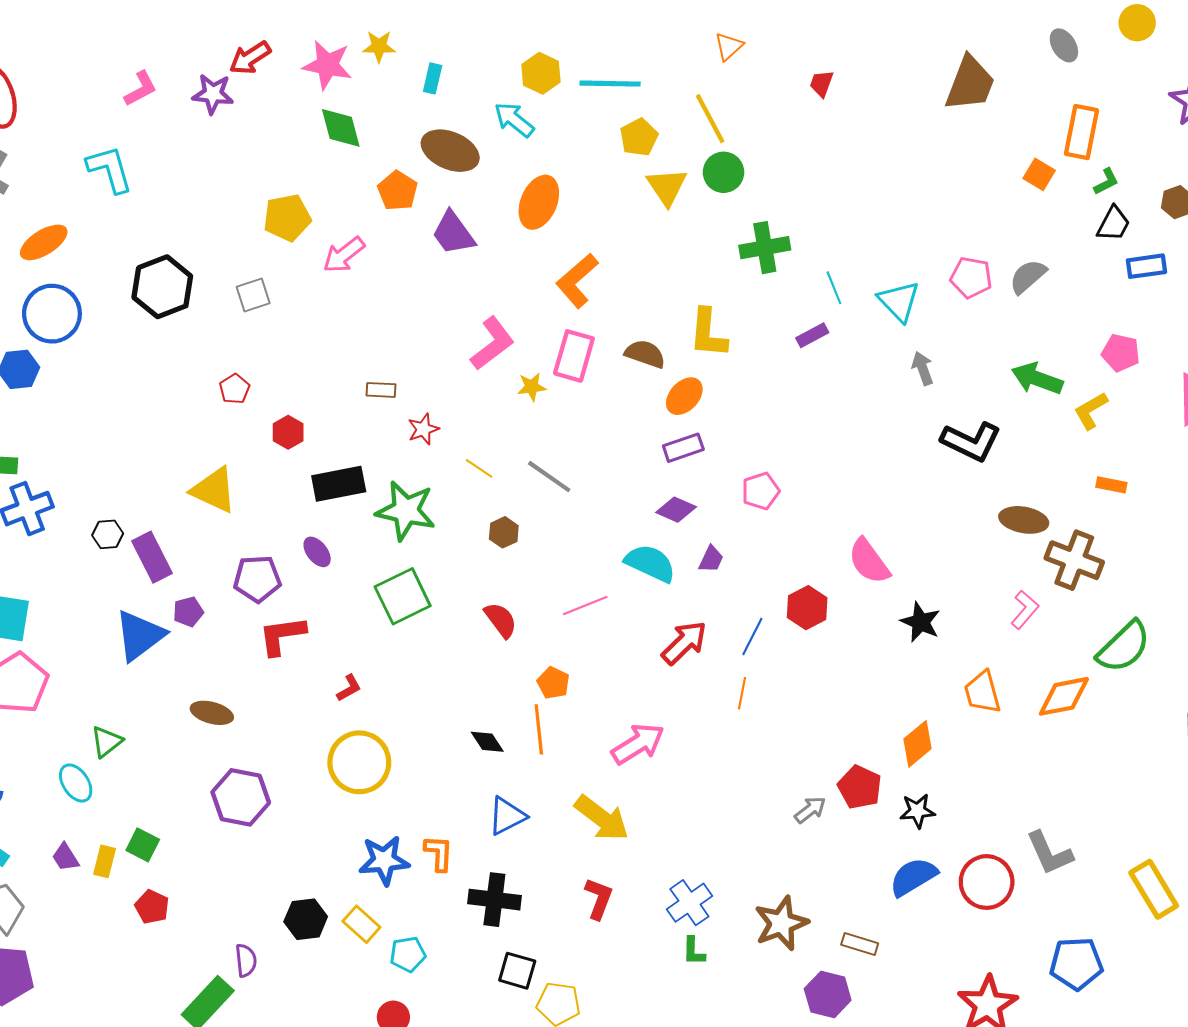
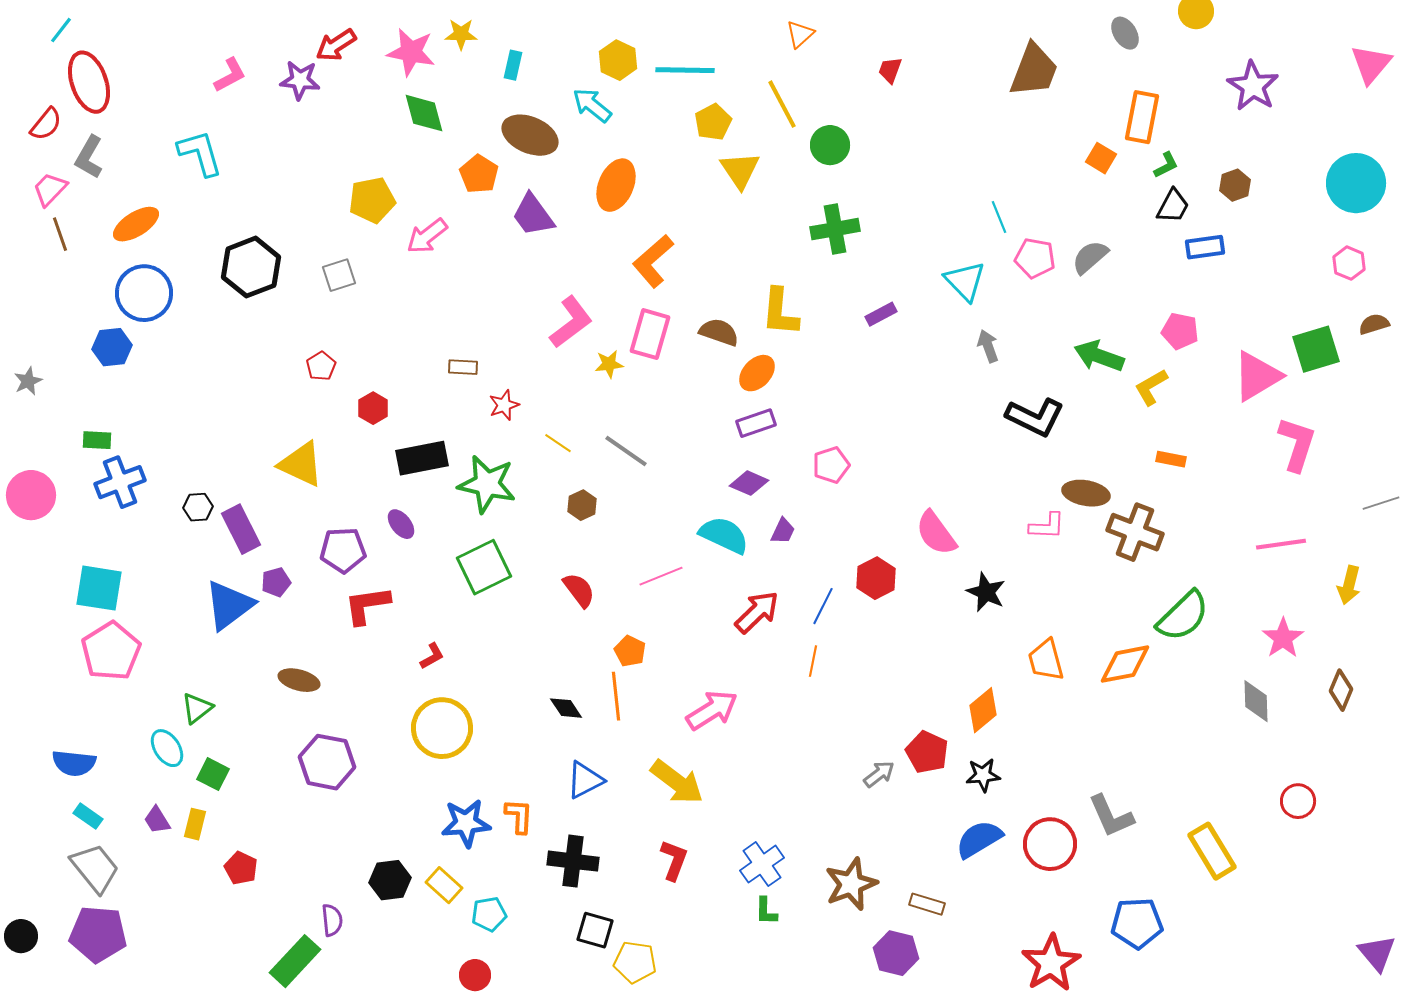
green circle: (724, 172) -> (830, 145), moved
cyan line: (834, 288) -> (999, 217), moved
pink L-shape: (1025, 610) -> (1047, 526), moved, turned 51
green square: (143, 845) -> (213, 774), moved

